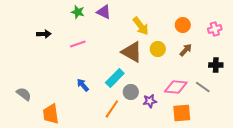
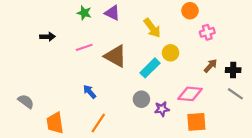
orange circle: (183, 25) -> (190, 11), moved
pink cross: (215, 29) -> (207, 32), moved
brown arrow: (186, 50) -> (210, 66), moved
brown triangle: (132, 52) -> (115, 56), moved
cyan rectangle: (115, 78) -> (150, 68), moved
gray line: (203, 87) -> (235, 94), moved
orange line: (112, 109) -> (98, 123), moved

